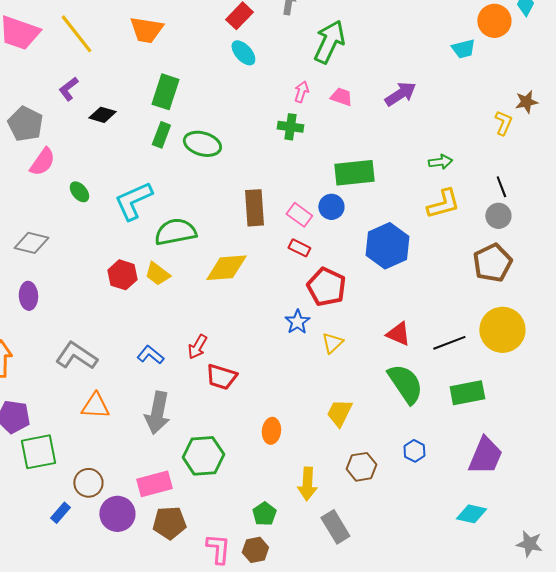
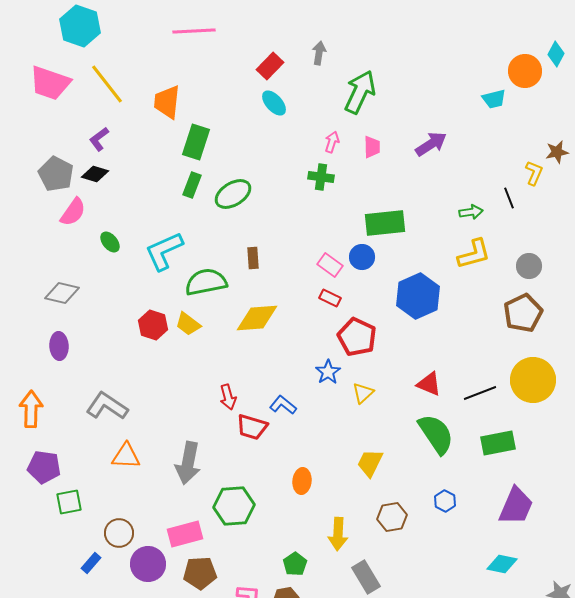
orange trapezoid: (146, 30) -> (167, 102), moved, turned 87
pink trapezoid: (341, 97) -> (372, 147), turned 70
black diamond: (102, 115) -> (95, 174), moved
green ellipse: (202, 144) -> (233, 194), turned -48
black line: (501, 187) -> (509, 198), moved
brown rectangle: (254, 208) -> (253, 258), moved, size x0.6
red arrow: (197, 347) -> (228, 397), turned -45
blue L-shape: (150, 355) -> (283, 405), moved
green square: (38, 452) -> (69, 502), size x0.7

